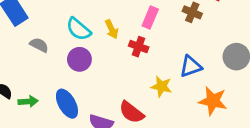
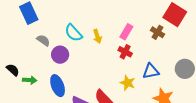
red cross: (139, 47) -> (125, 52), moved
purple circle: (79, 59) -> (60, 55), moved

